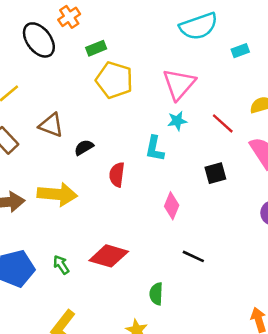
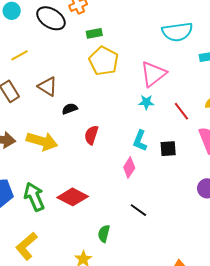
black ellipse: (39, 40) -> (51, 18), turned -32
cyan L-shape: (155, 149) -> (140, 141), moved
green arrow: (61, 265) -> (34, 197), size x1.8

